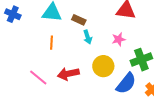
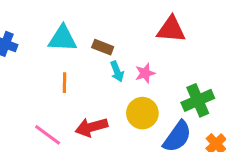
pink star: (119, 39) -> (145, 73), moved

